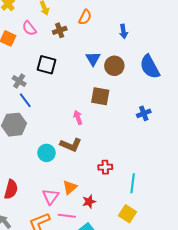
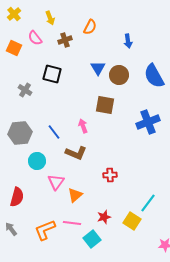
blue line: (25, 100) -> (54, 132), moved
blue cross: (144, 113) -> (148, 122), size x1.6
cyan circle: (46, 153) -> (37, 161), moved
cyan line: (133, 183) -> (148, 203), moved, turned 30
pink triangle: (51, 196) -> (56, 182), moved
red star: (89, 202) -> (104, 217), moved

